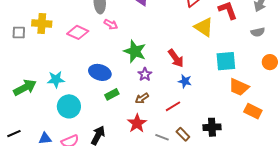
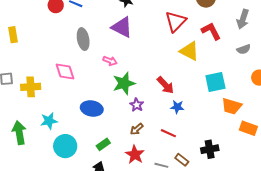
yellow cross: (42, 23) -> (31, 87), moved
pink arrow: (111, 24) -> (110, 61), moved
pink diamond: (78, 32) -> (65, 72), turned 55
green star: (135, 51) -> (124, 83), turned -30
green arrow: (25, 88) -> (19, 133), turned -65
green rectangle: (112, 94) -> (103, 144), moved
red line: (173, 106) -> (168, 133), turned 63

